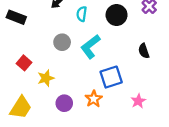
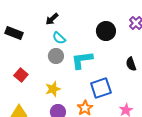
cyan semicircle: (82, 14) -> (59, 38), moved, turned -56
cyan L-shape: (90, 47) -> (82, 60), turned 30
yellow star: (46, 78) -> (53, 89), moved

